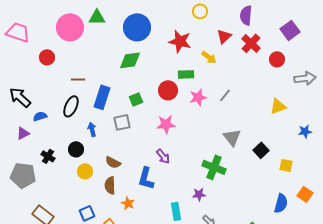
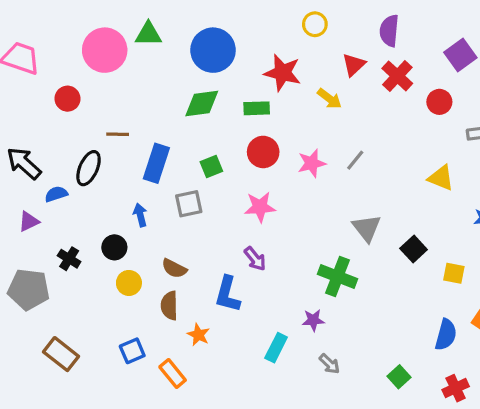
green rectangle: (186, 74) -> (257, 108), moved
black ellipse: (71, 106) -> (89, 168), moved
yellow triangle: (278, 106) -> (441, 178), turned 42
cyan rectangle: (176, 211) -> (276, 348), turned 36

